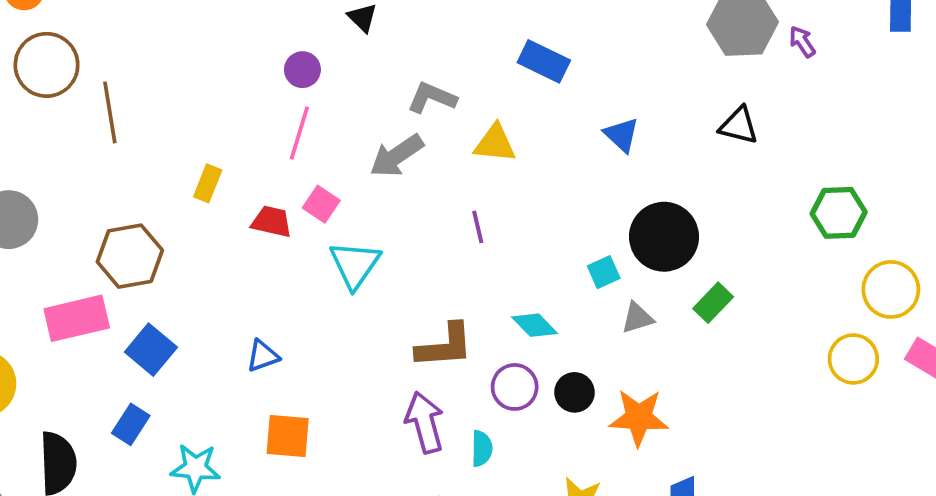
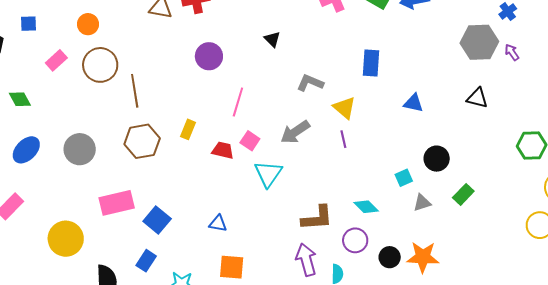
blue rectangle: (544, 61) -> (371, 63), turned 68
purple circle: (302, 70) -> (209, 56), moved, size x1.4
blue triangle: (622, 135) -> (413, 103), turned -30
yellow triangle: (495, 143) -> (344, 108), turned 35
gray arrow: (397, 156) -> (295, 132), moved
purple line: (478, 227) -> (343, 139), moved
black circle: (664, 237) -> (437, 159), size x0.7
brown hexagon: (130, 256) -> (142, 141), moved
blue triangle: (263, 356) -> (218, 223), turned 30
black circle: (574, 392) -> (390, 257), moved

